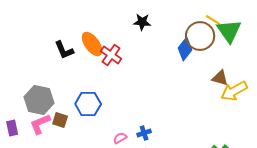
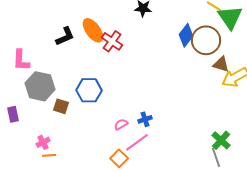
brown circle: (200, 36) -> (206, 40), moved
black L-shape: (64, 50) -> (65, 36), turned -90
pink L-shape: (40, 124) -> (21, 60), moved, turned -65

